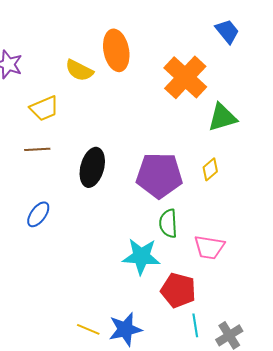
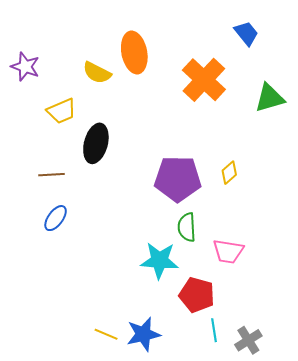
green triangle: (222, 117) -> (270, 98), moved
brown line: (37, 149) -> (51, 175), moved
black ellipse: (92, 167) -> (96, 143), moved

